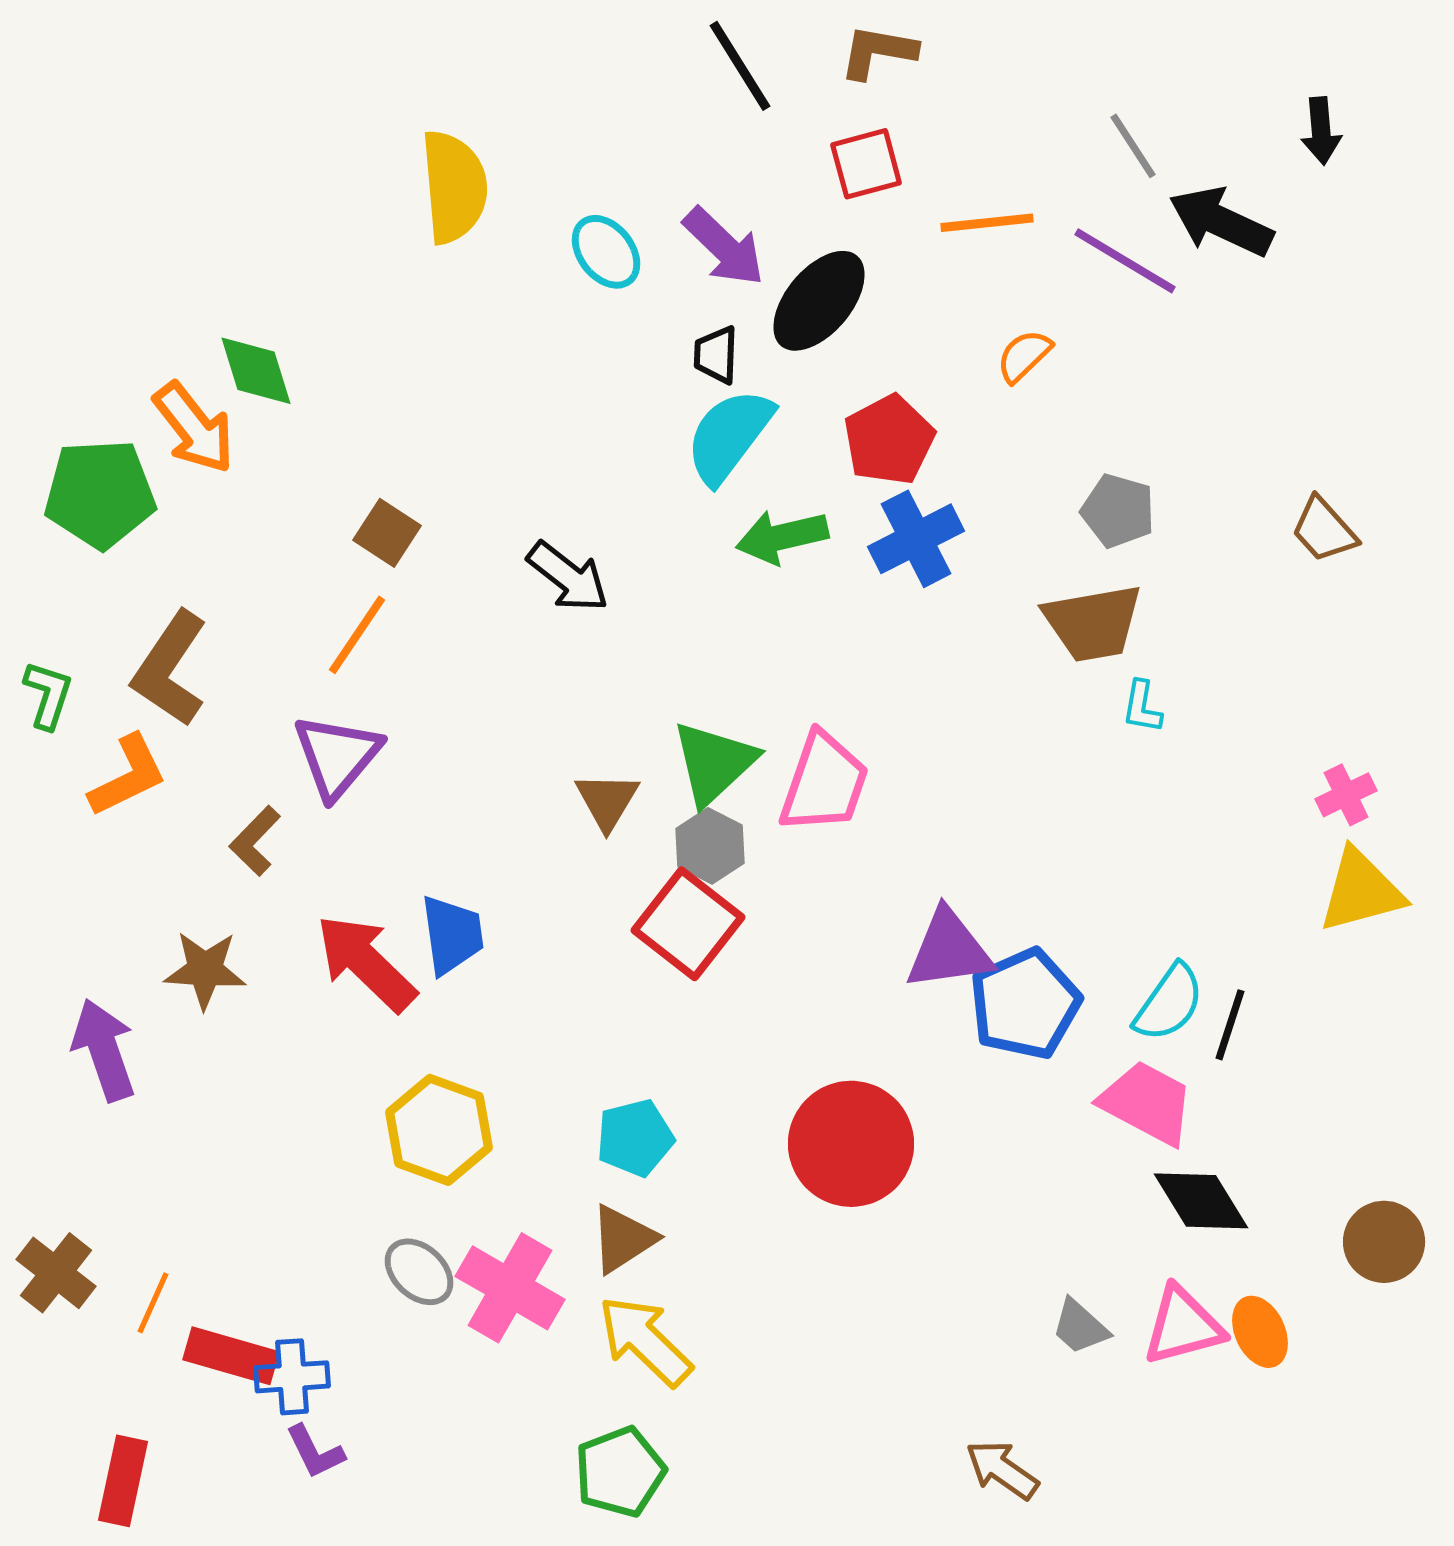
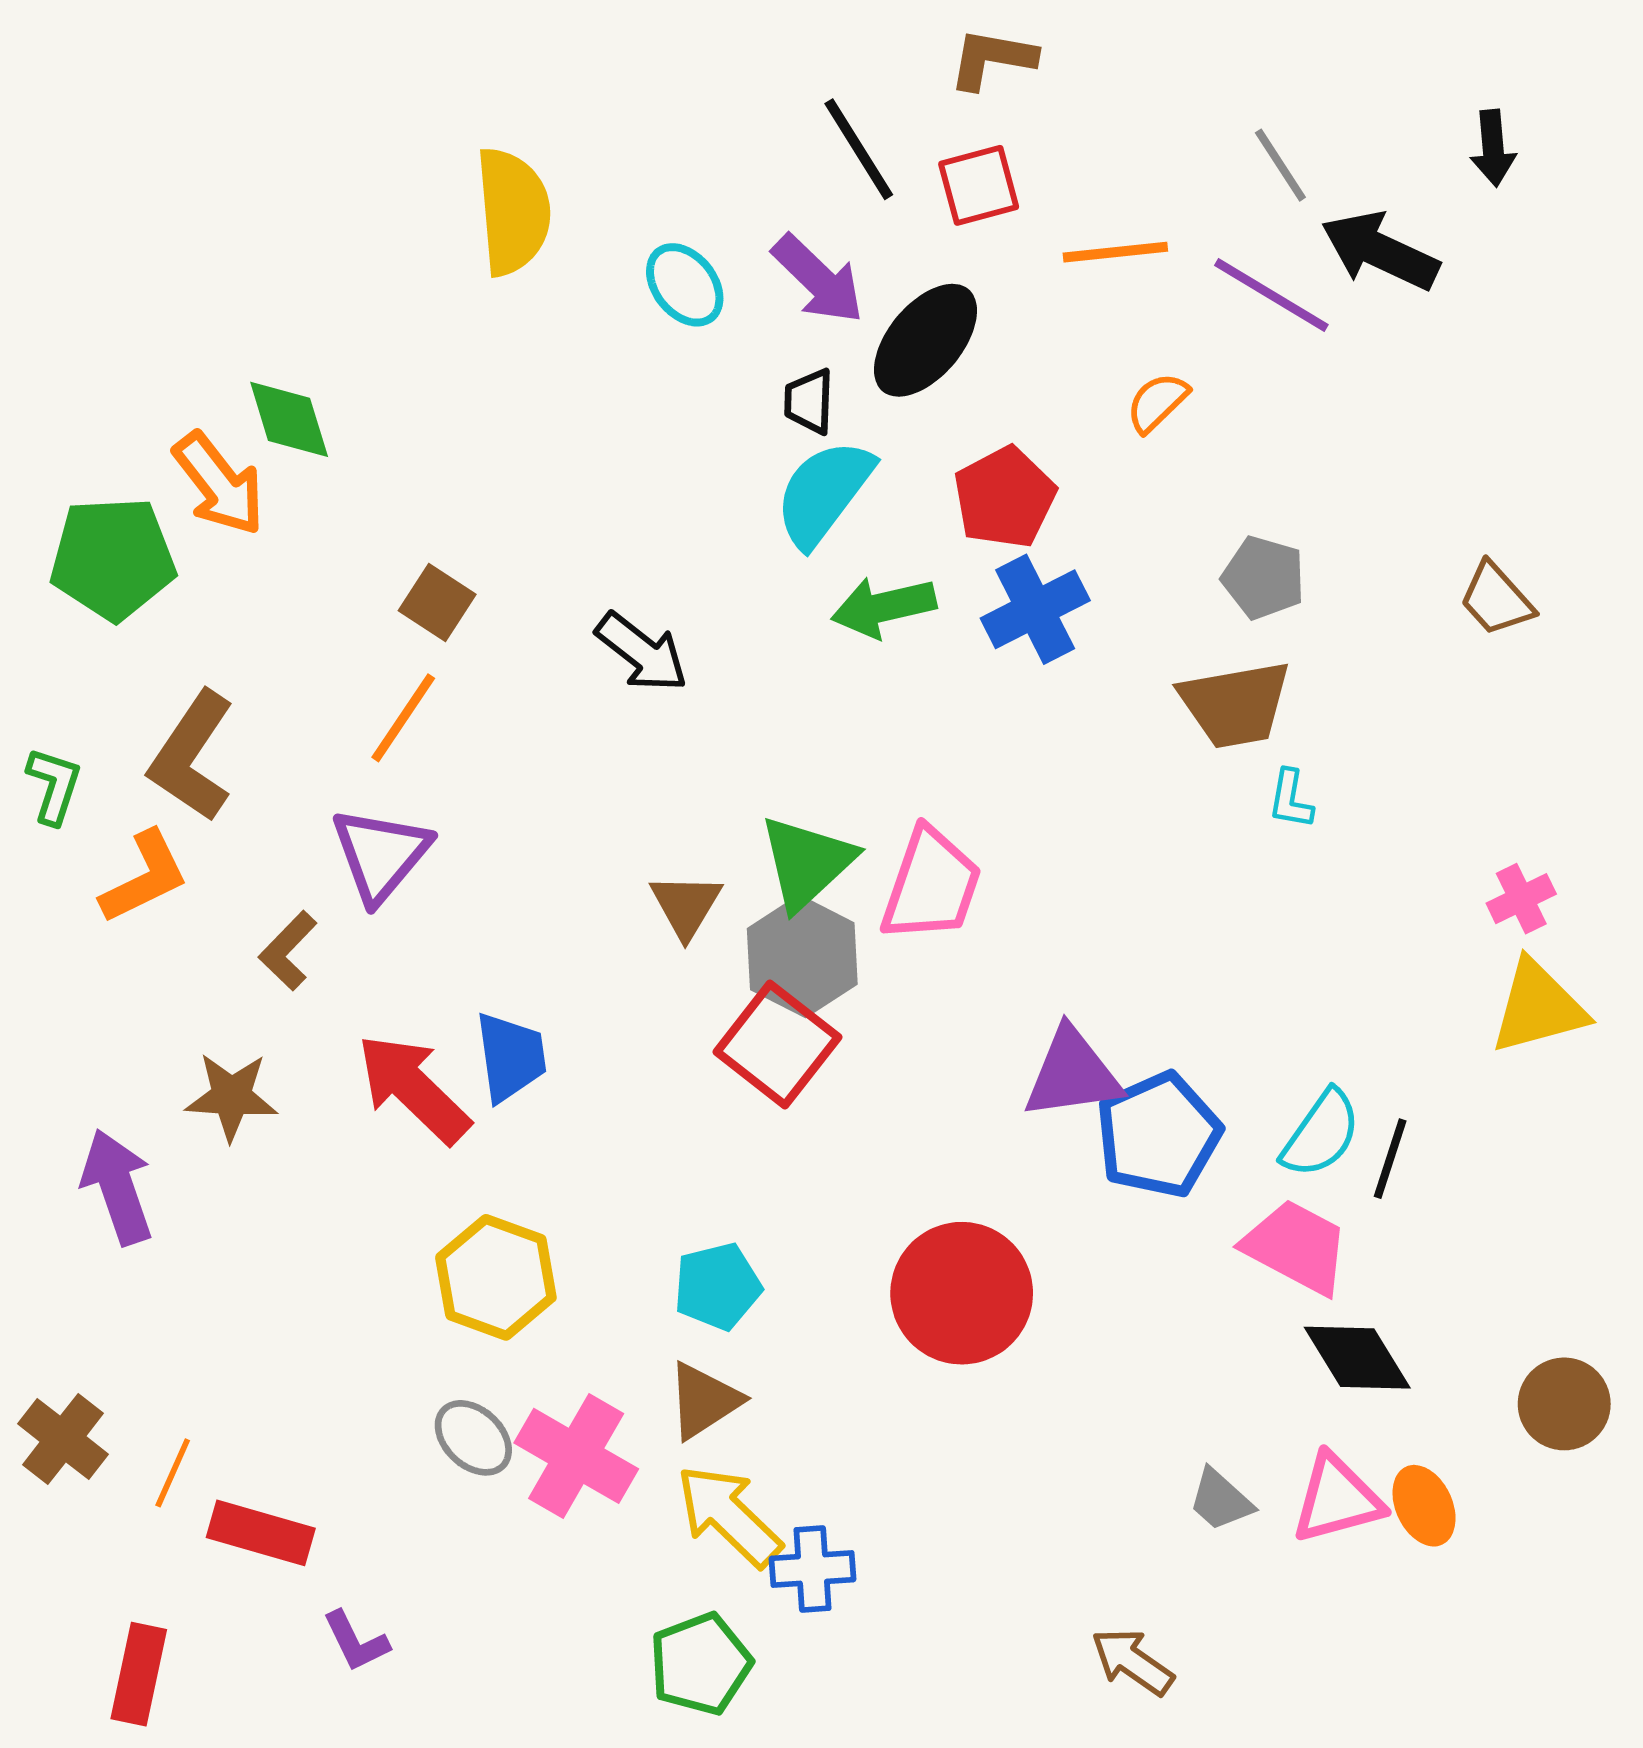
black line: (740, 66) -> (859, 149), moved
gray hexagon: (710, 846) -> (802, 956), size x1.4
blue cross: (292, 1377) -> (812, 1569), moved

